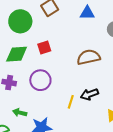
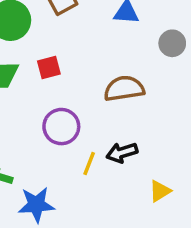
purple circle: (40, 80) -> (61, 127), moved

